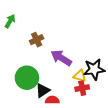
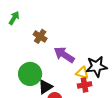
brown cross: (37, 40) -> (40, 36), turned -32

